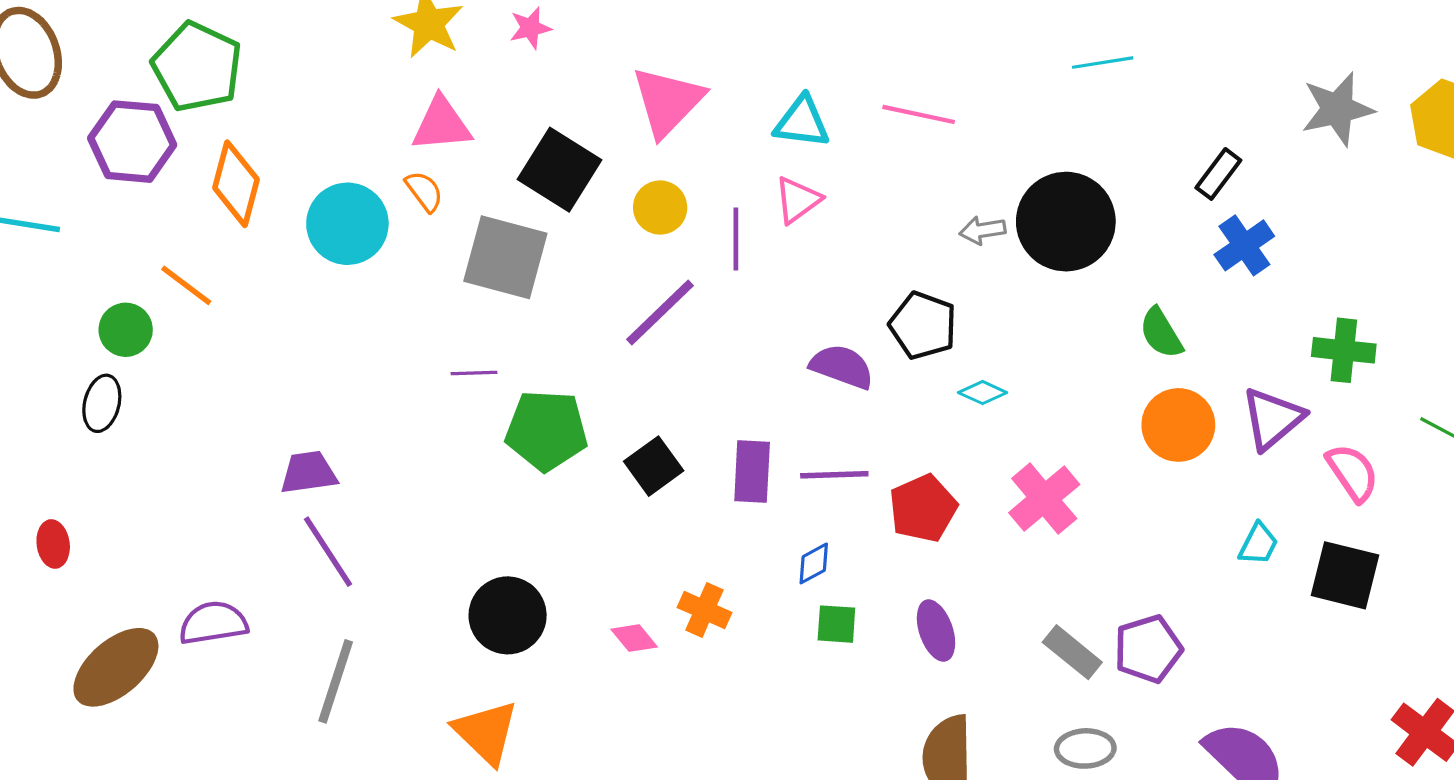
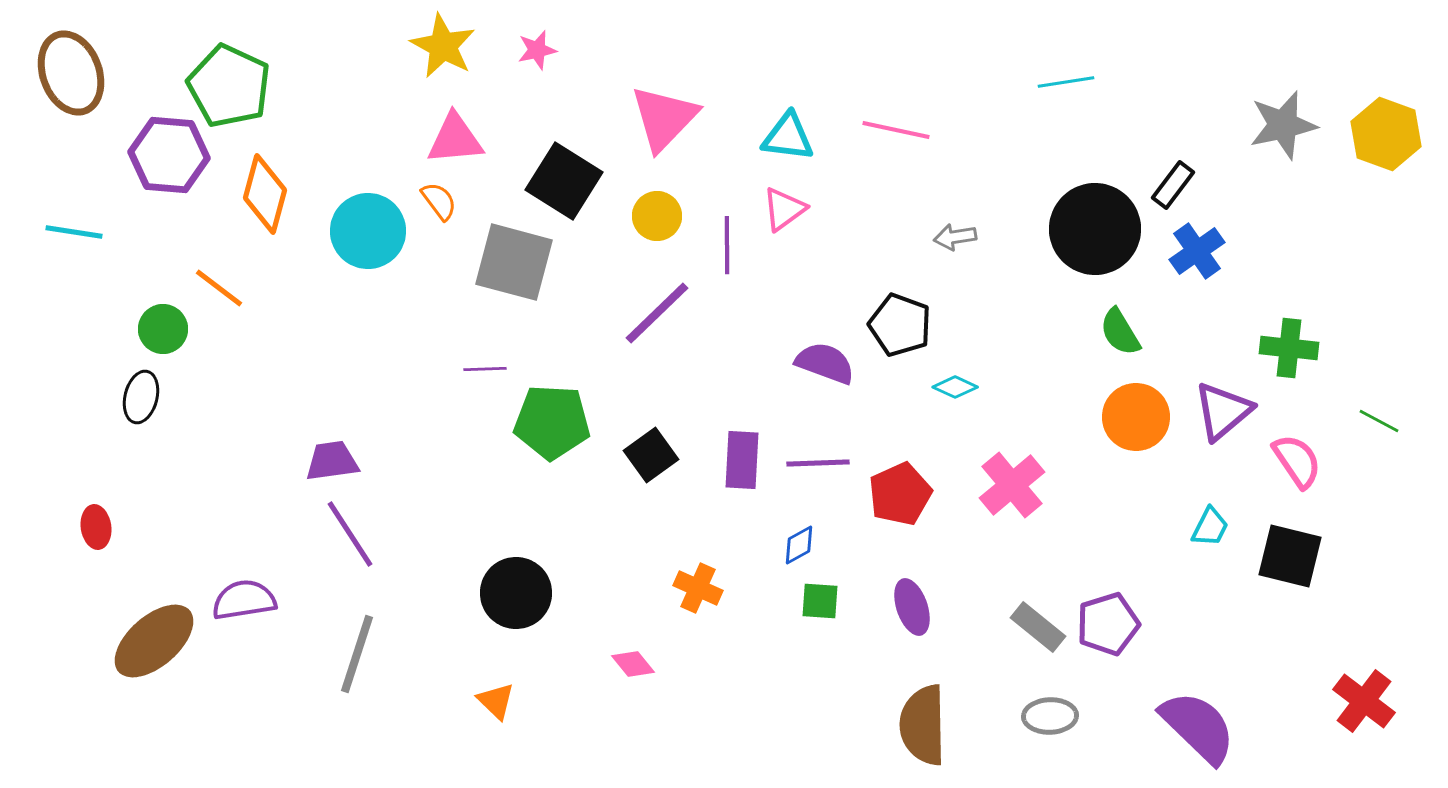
black circle: (1066, 222) -> (1095, 229), moved
pink diamond: (634, 638) -> (633, 664), moved
orange triangle: (486, 732) -> (496, 701), size x0.6

